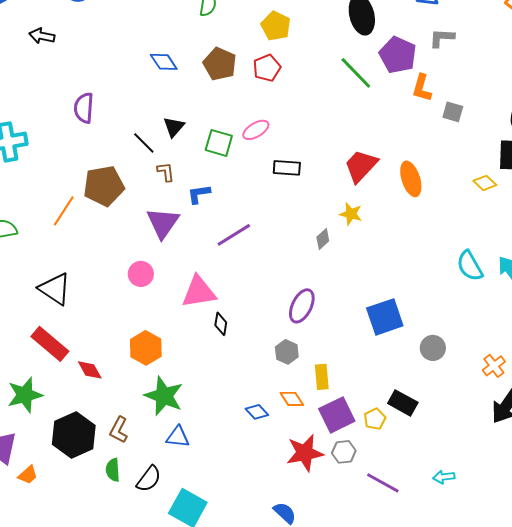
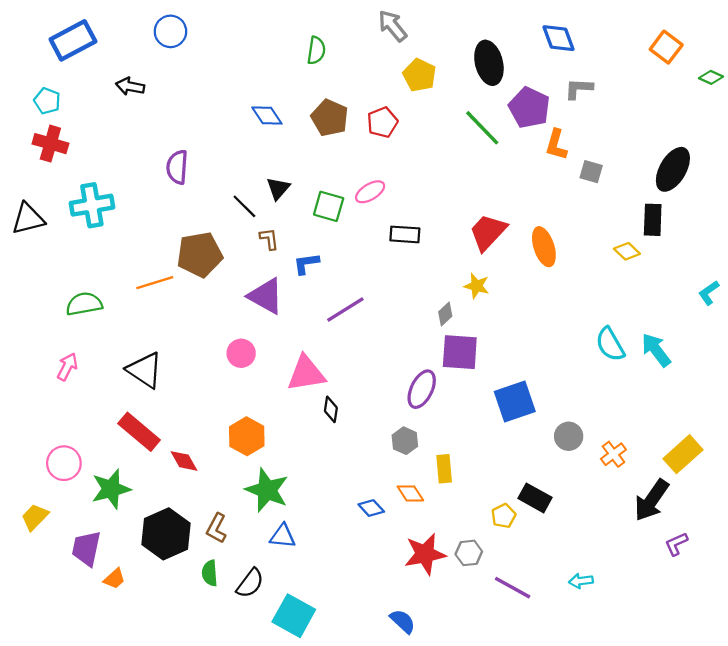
yellow pentagon: (276, 26) -> (419, 75), moved
orange line: (64, 211) -> (155, 283), turned 40
purple triangle: (163, 223) -> (266, 296), turned -36
orange cross: (494, 366) -> (613, 454), moved
purple square: (337, 415) -> (460, 352), moved, turned 30

